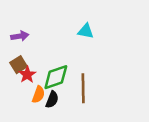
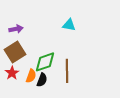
brown square: (19, 65) -> (15, 52), size x1.5
red star: (27, 75) -> (12, 73), moved

